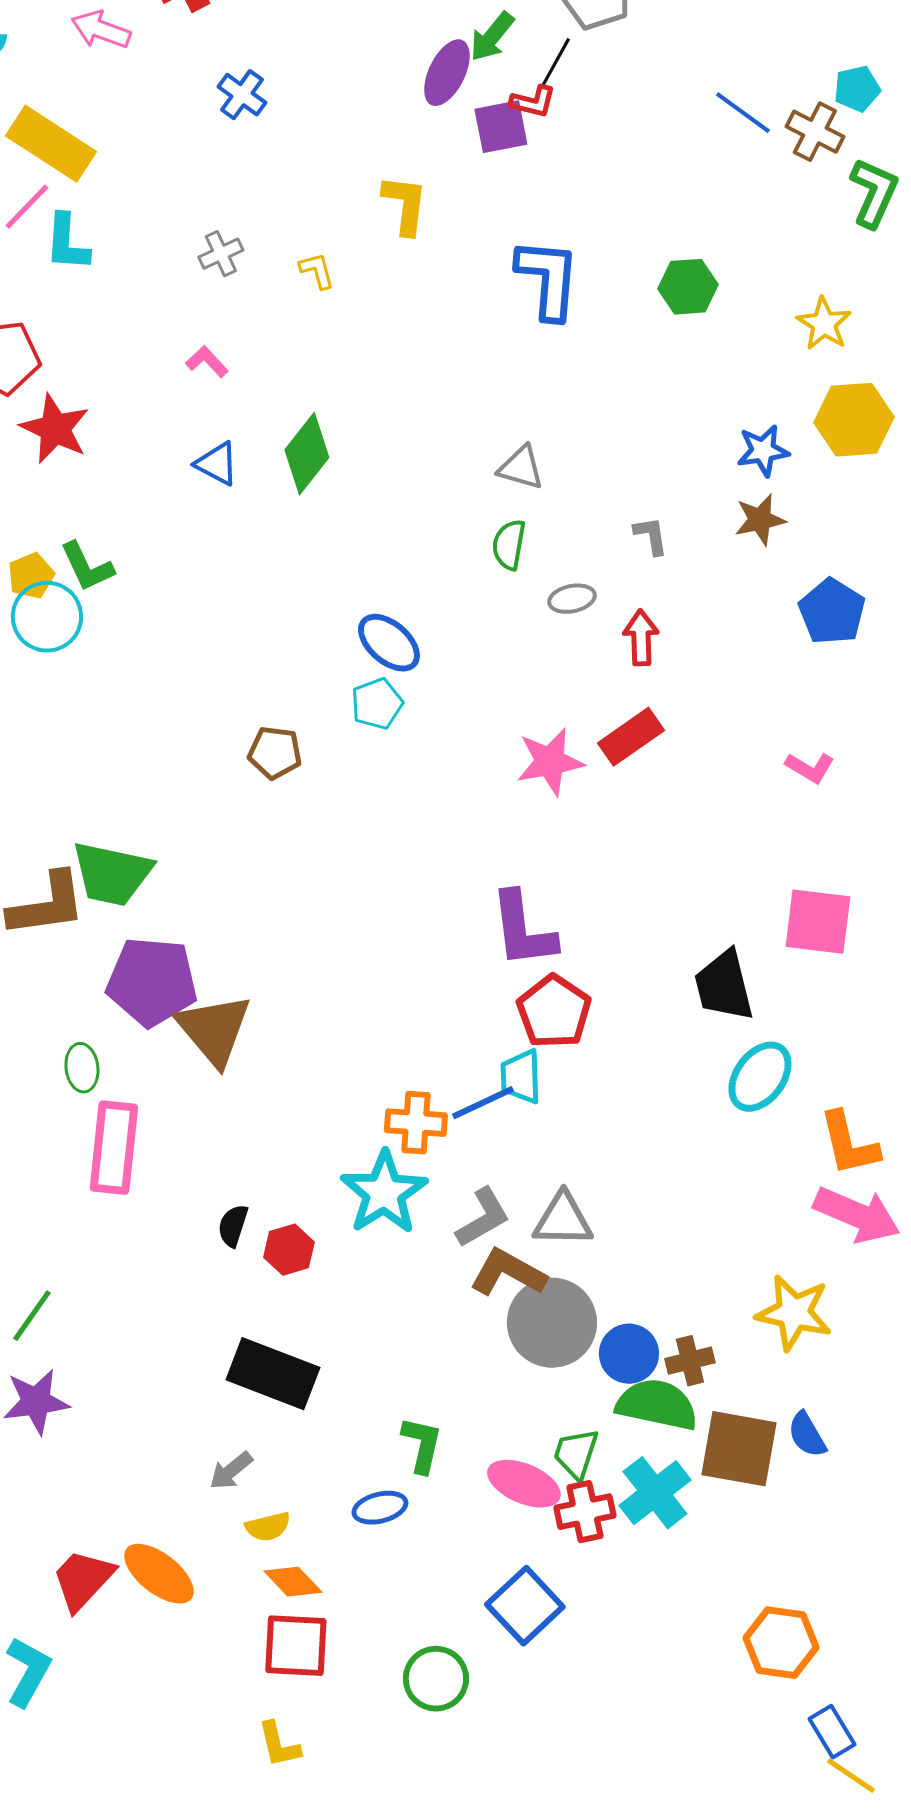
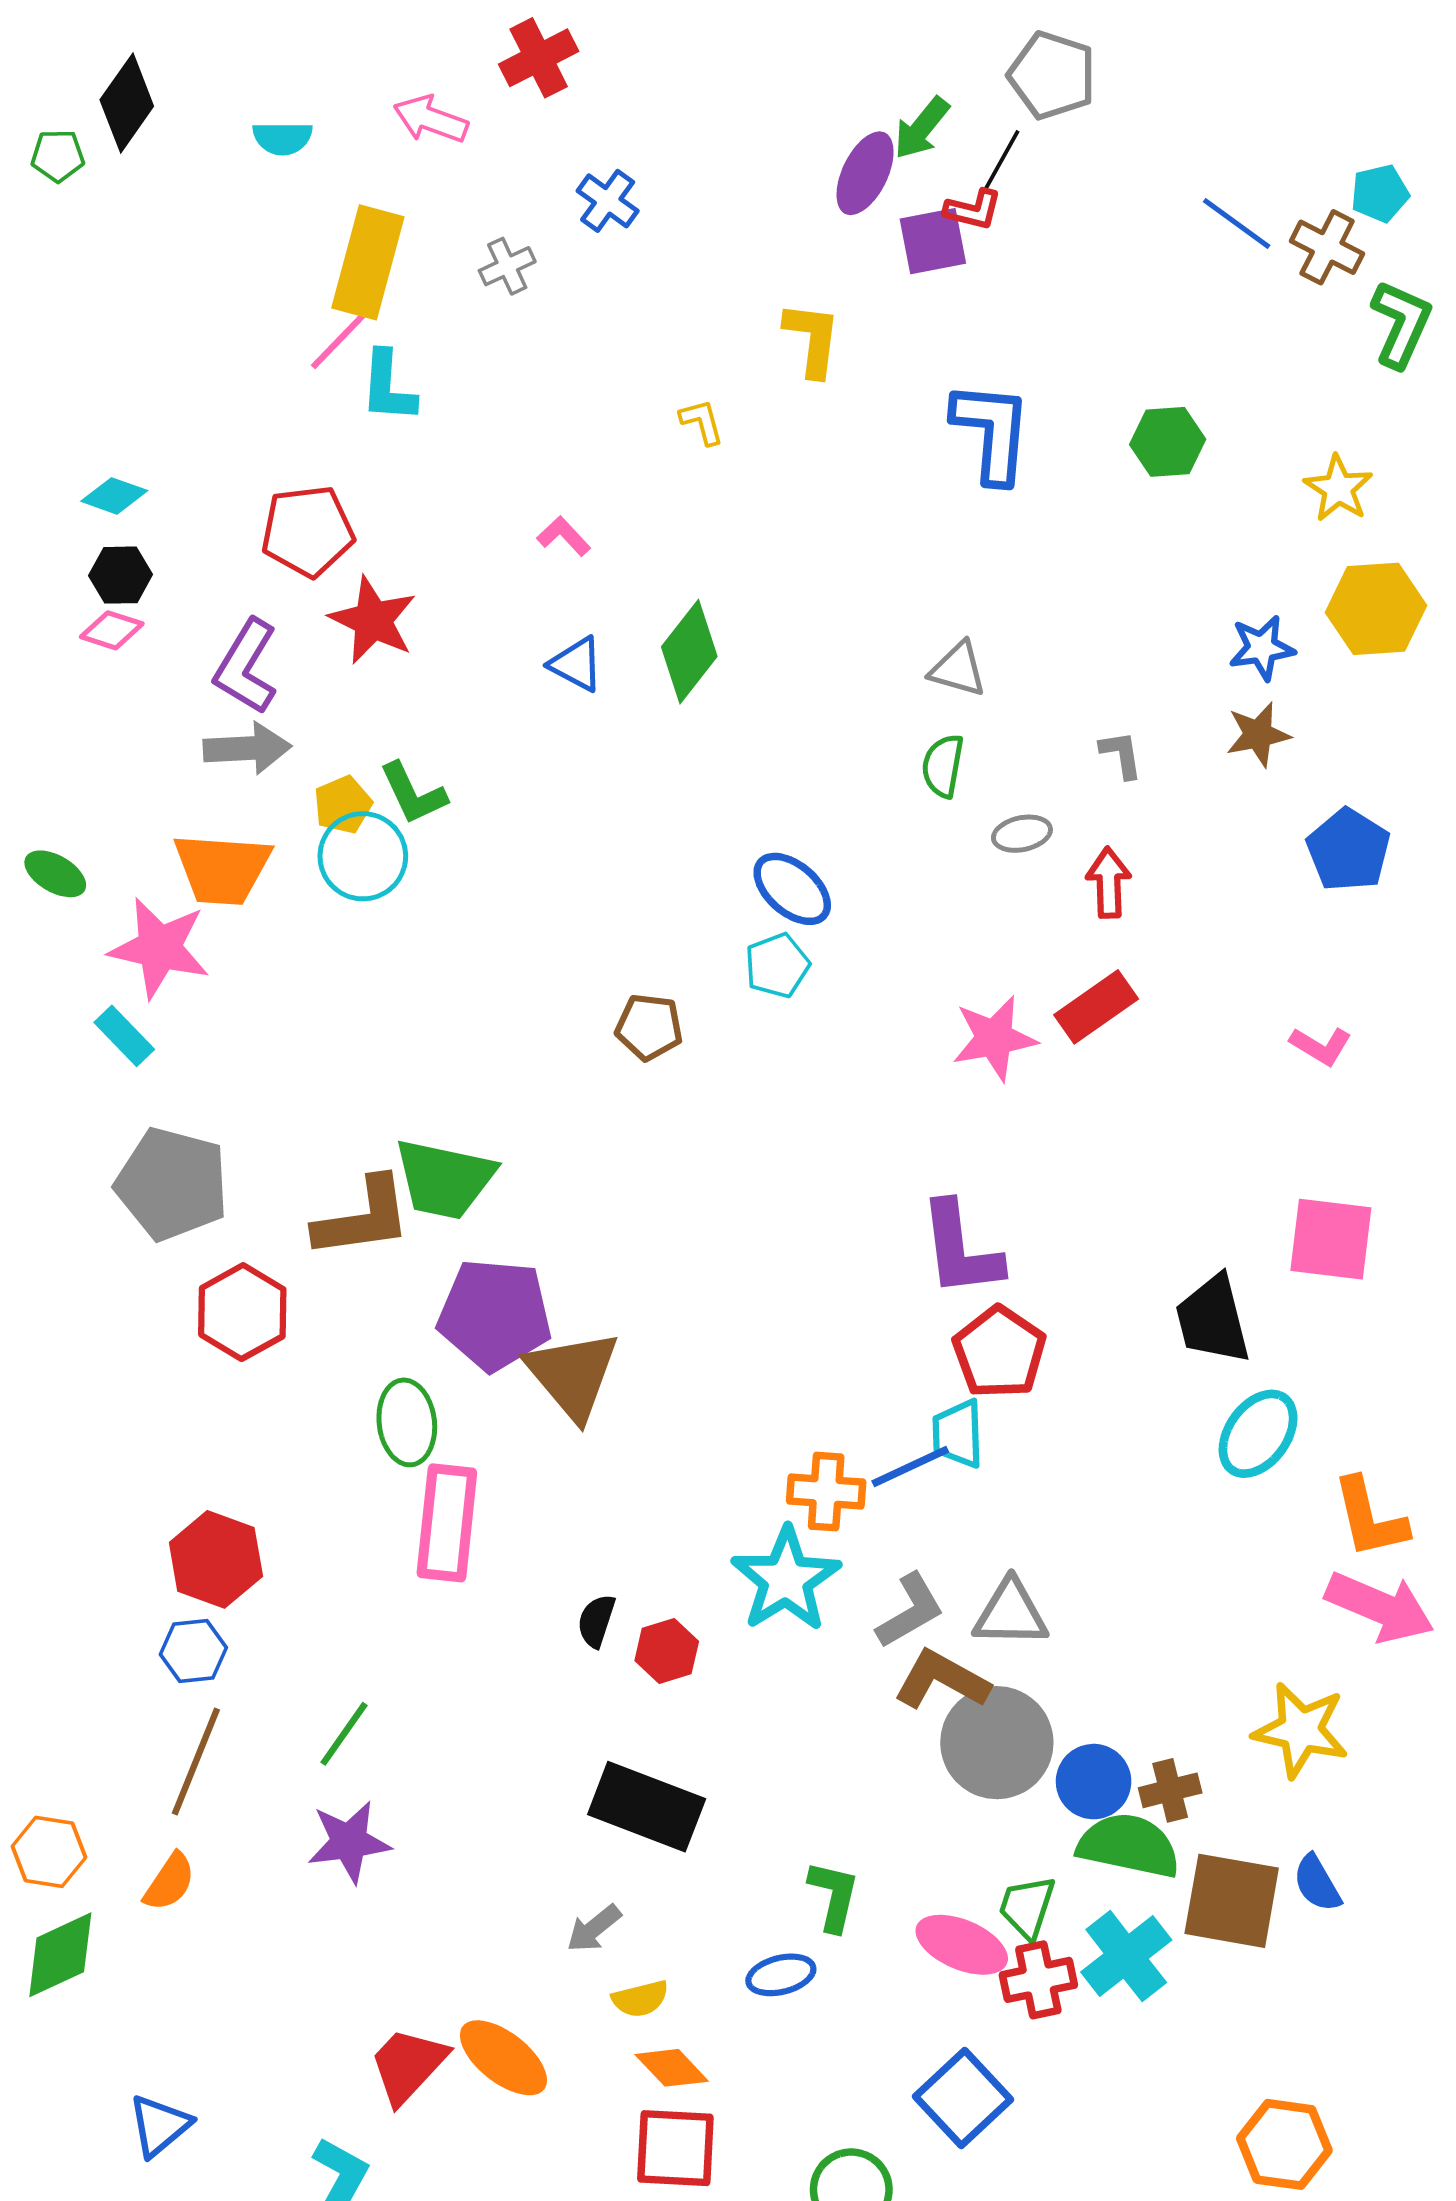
yellow rectangle: (51, 144) -> (368, 262), turned 72
gray cross: (221, 254) -> (507, 266), moved
green ellipse: (82, 1068) -> (407, 1422), size x1.4

